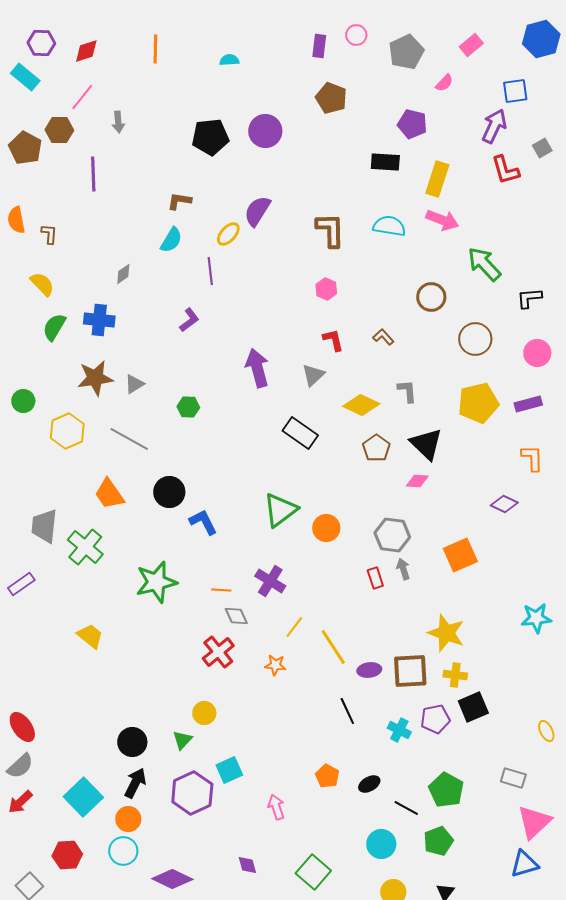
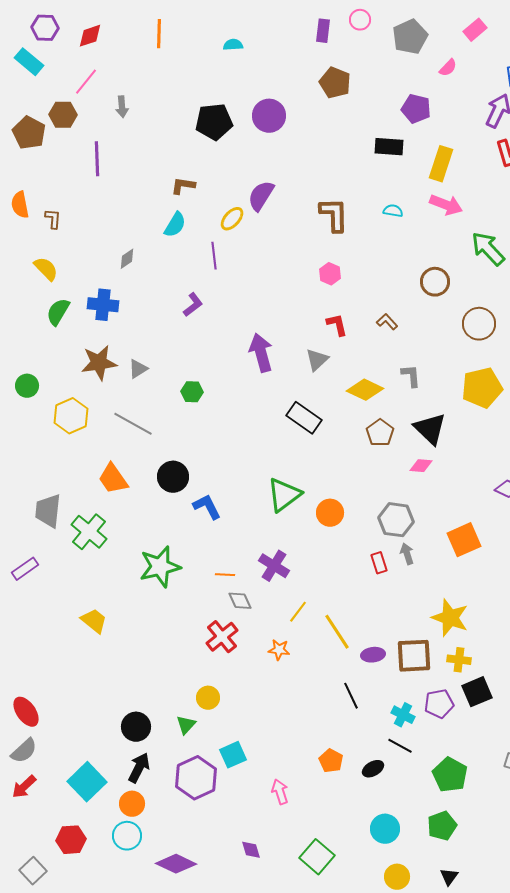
cyan semicircle: (389, 226) -> (393, 211), size x0.6
black line: (406, 808) -> (400, 746), moved

